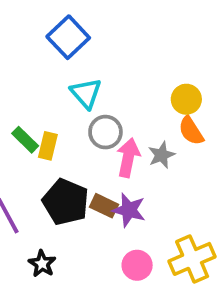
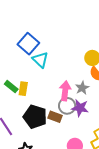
blue square: (68, 37) -> (28, 44), moved
gray circle: (105, 132) -> (67, 106), moved
purple star: (129, 210) -> (80, 108), moved

